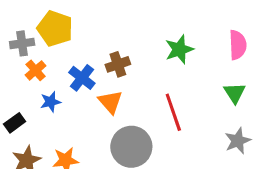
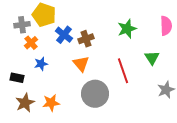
blue cross: (82, 78) -> (64, 35), moved
green triangle: (235, 93) -> (152, 58), moved
black rectangle: (15, 123) -> (17, 78), turned 48

